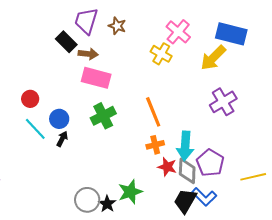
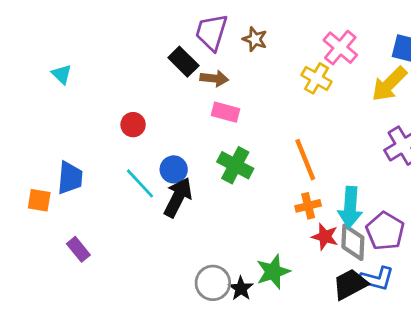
pink rectangle: (96, 78) -> (225, 112), size x0.7
red circle: (30, 99) -> (133, 125), moved
green cross: (103, 116) -> (235, 165), turned -35
black arrow: (62, 139) -> (178, 197), size x1.8
blue L-shape: (204, 197) -> (377, 279), turned -30
black trapezoid: (185, 201) -> (350, 284), turned 32

